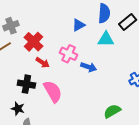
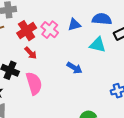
blue semicircle: (104, 13) -> (102, 19), turned -102
pink cross: (69, 54) -> (50, 30), moved

